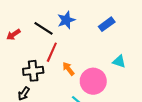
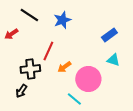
blue rectangle: (107, 24) -> (109, 35), moved
black line: (43, 28) -> (29, 15), moved
orange arrow: (68, 69) -> (64, 67), turned -88

